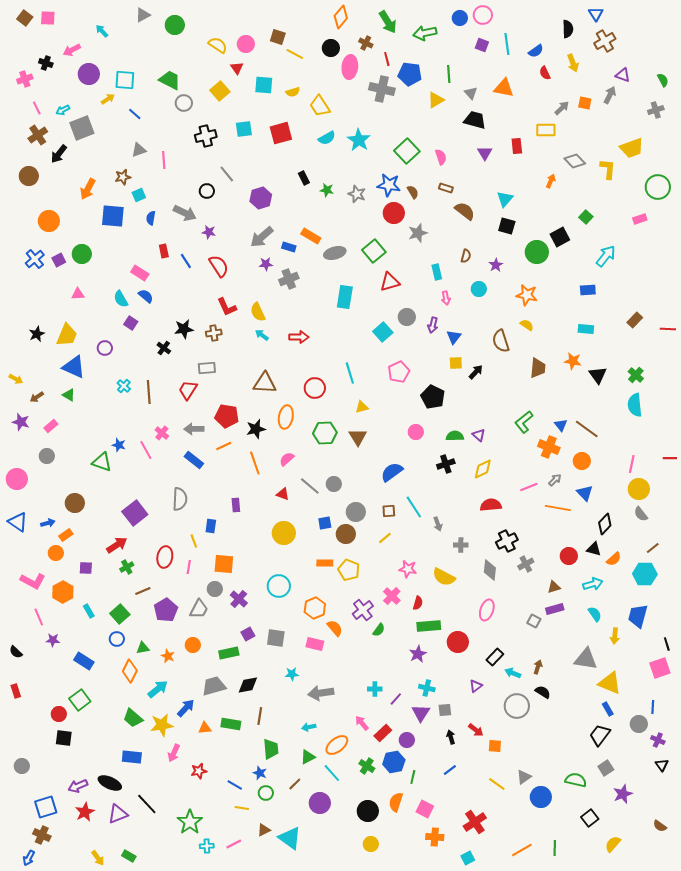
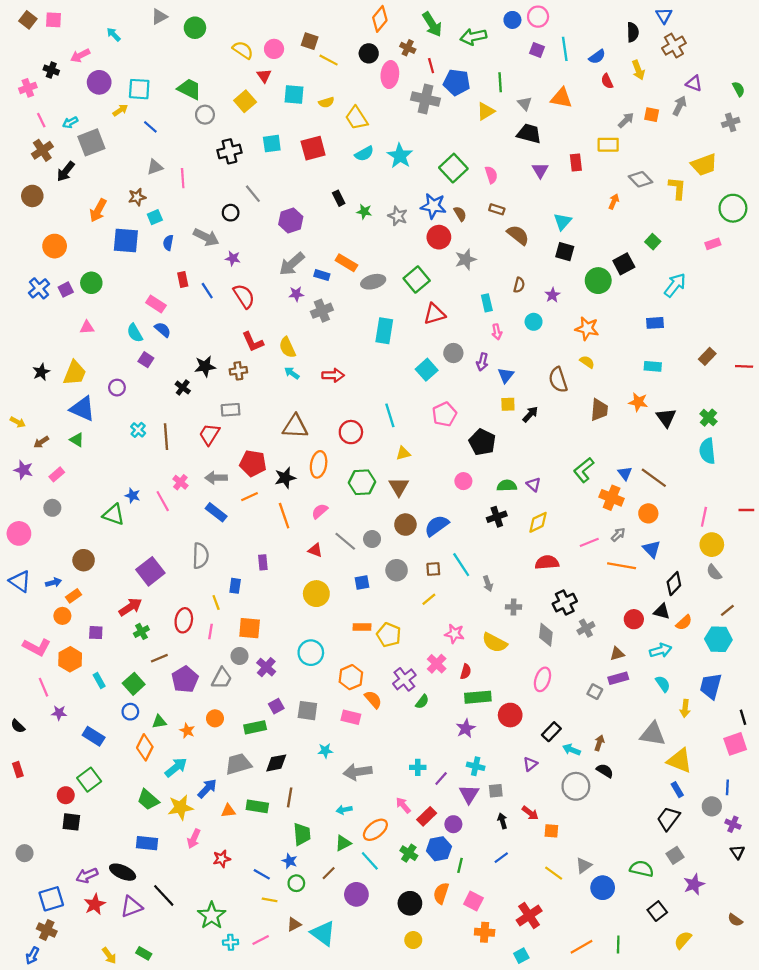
brown circle: (346, 534) -> (405, 525), moved

